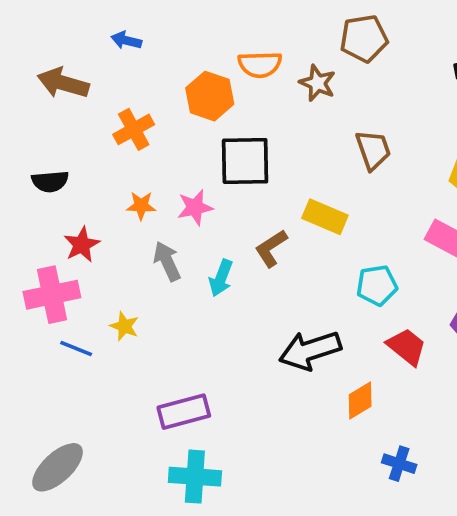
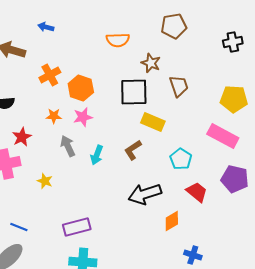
brown star: (317, 83) -> (151, 63), moved
orange hexagon: (210, 96) -> (81, 88), moved
black square: (245, 161) -> (134, 92), moved
brown L-shape: (271, 248) -> (133, 150), moved
cyan pentagon: (377, 285) -> (181, 159), turned -30
blue line: (76, 349) -> (19, 227), moved

